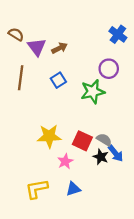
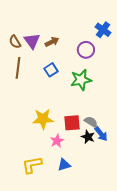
brown semicircle: (16, 34) -> (15, 42), moved, turned -152
purple circle: (109, 69) -> (86, 50), moved
red square: (82, 141) -> (72, 123), turned -30

